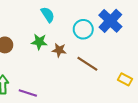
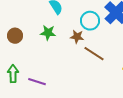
brown star: (59, 50) -> (77, 37), moved

